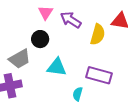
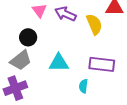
yellow semicircle: (98, 34) -> (94, 24), turned -30
black circle: (40, 39) -> (28, 37), moved

